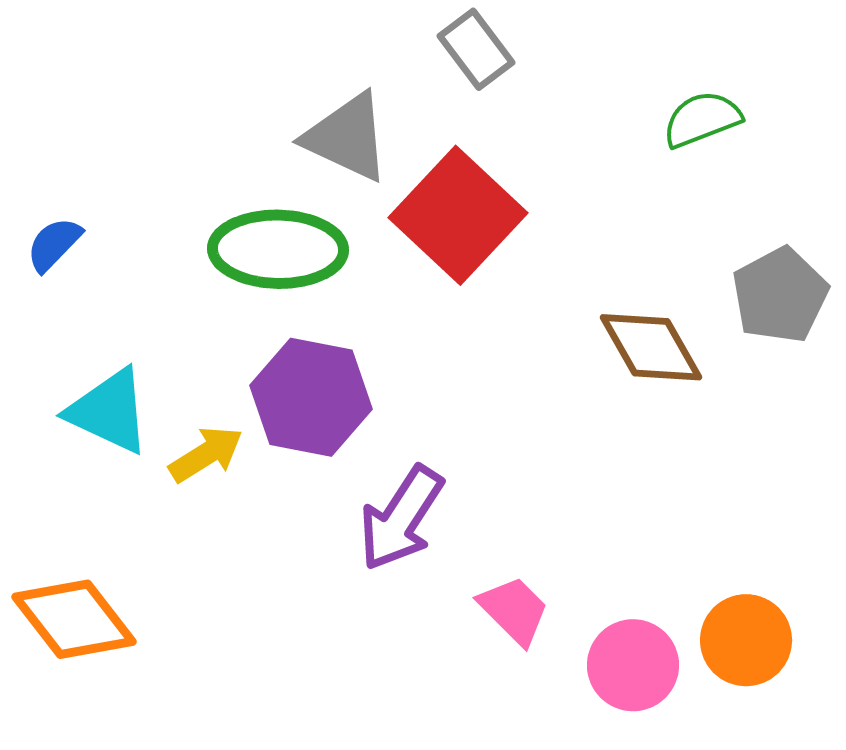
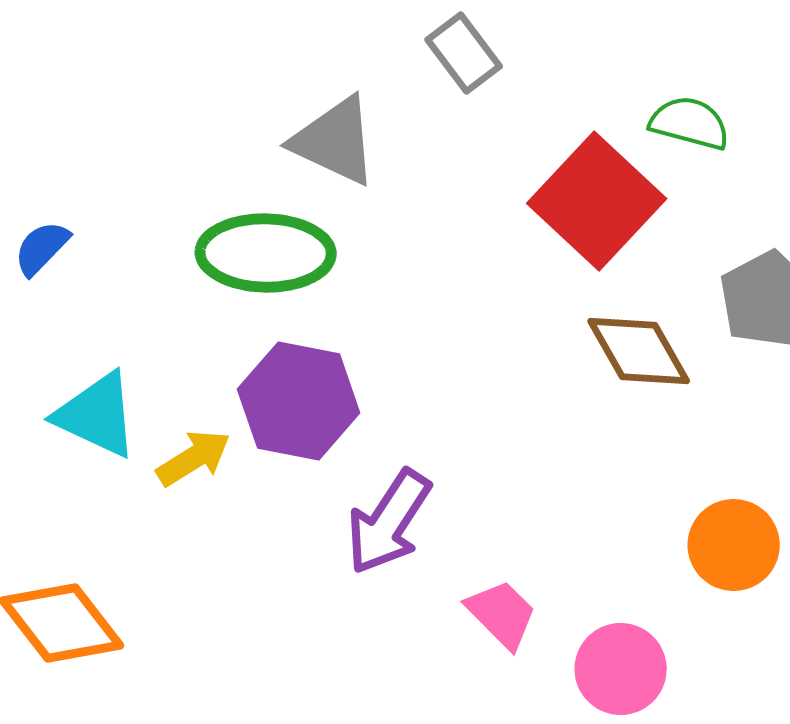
green semicircle: (702, 119) -> (690, 123), turned 36
red square: (458, 215) -> (597, 201), moved
orange circle: (746, 640) -> (734, 545), moved

